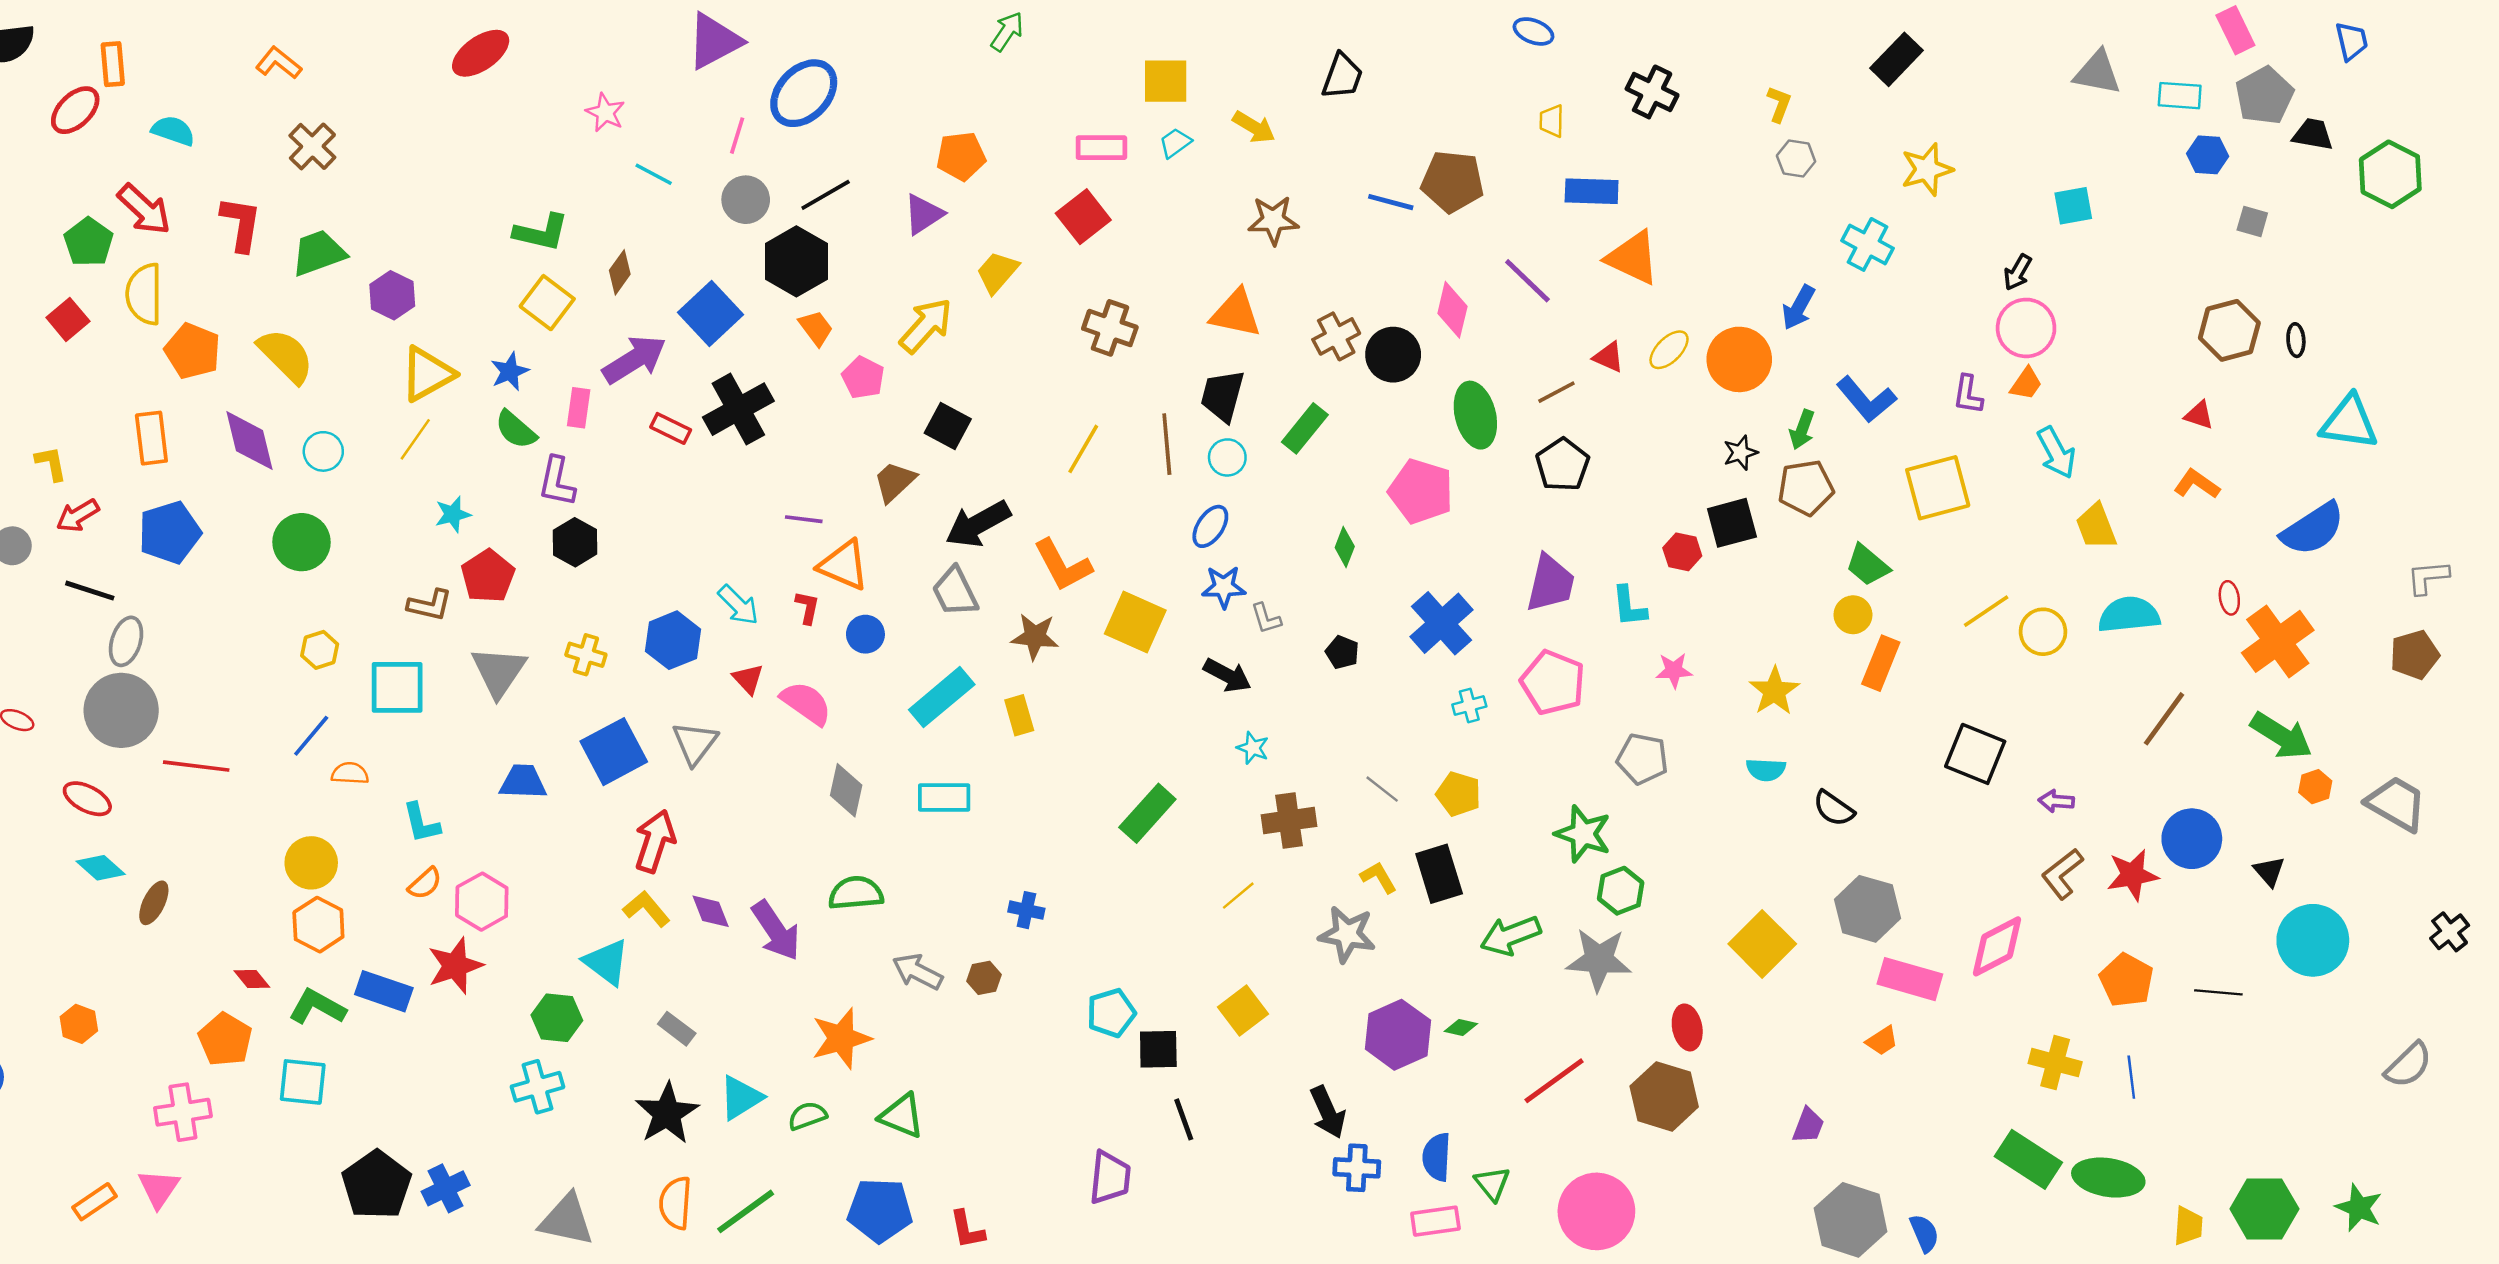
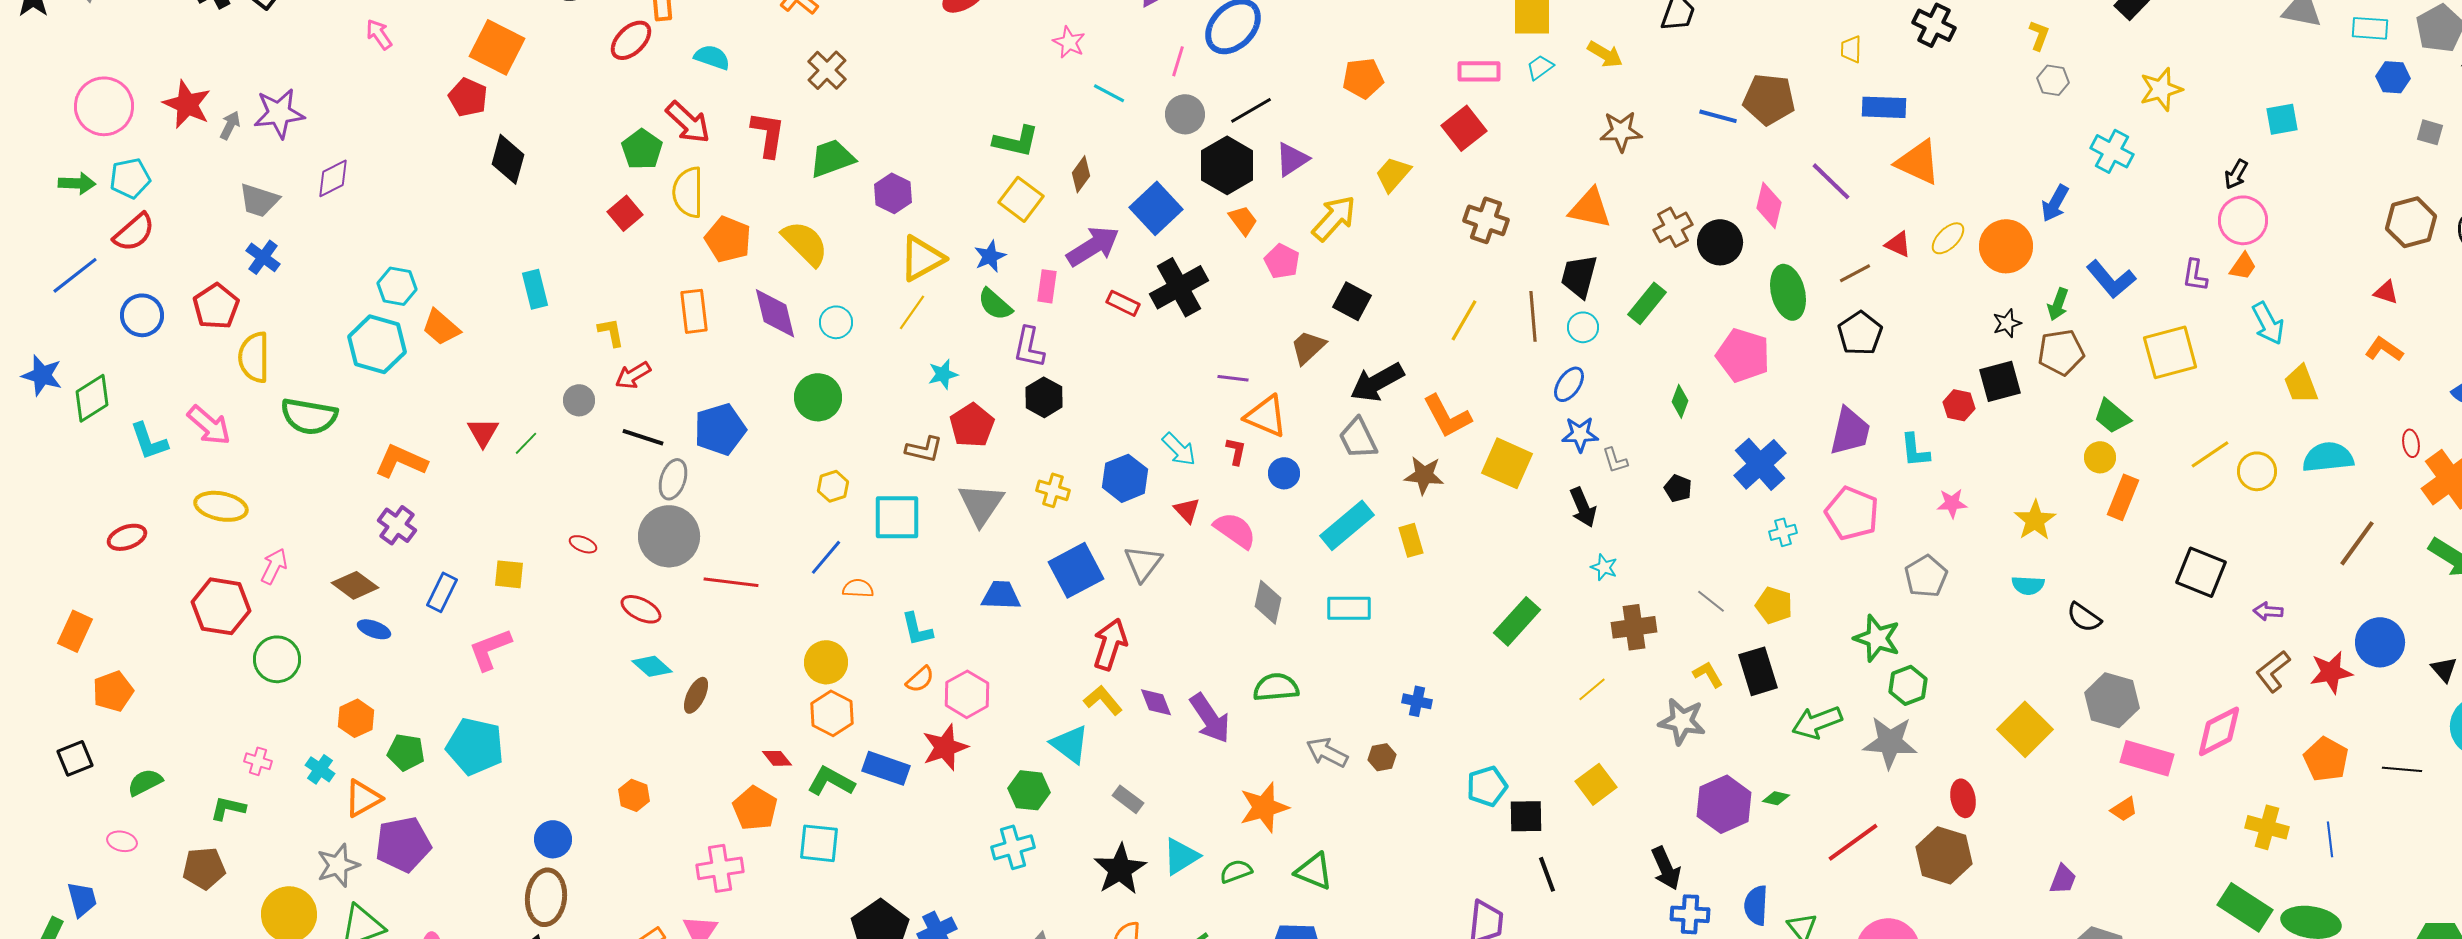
purple triangle: (924, 214) -> (1292, 159), moved
blue pentagon: (170, 532) -> (720, 429), moved
black arrow: (1227, 675) -> (1583, 507), turned 39
gray pentagon: (1642, 759) -> (1926, 576), turned 30

